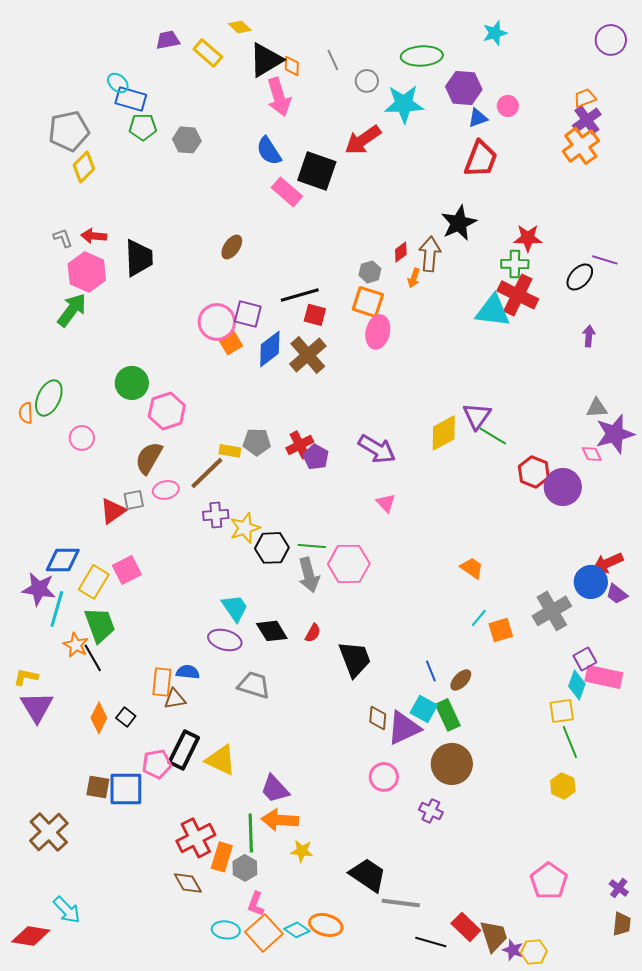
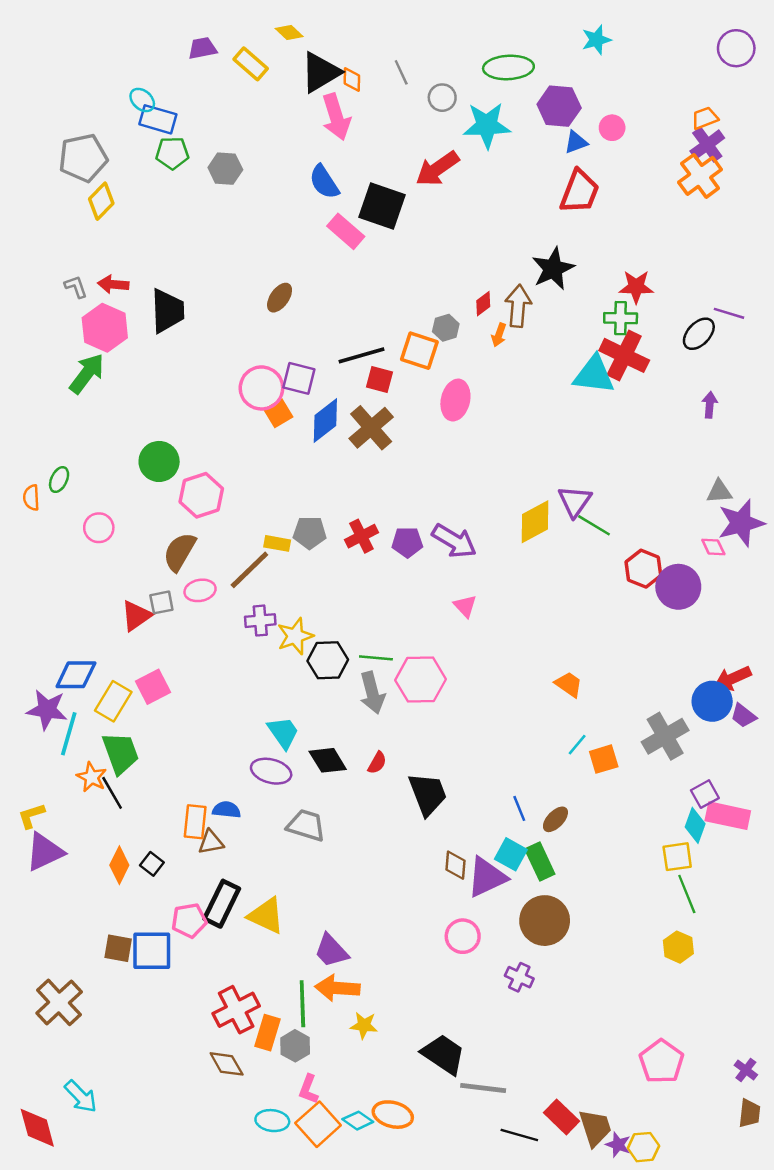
orange square: (368, 302) -> (419, 351), moved
green ellipse: (49, 398) -> (59, 480), size x0.6
purple pentagon: (316, 457) -> (407, 542), moved, turned -30
yellow L-shape: (26, 677) -> (31, 816), turned -30
purple triangle: (37, 707) -> (45, 852), turned 36
red diamond: (31, 936) -> (37, 1128), turned 66

